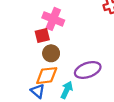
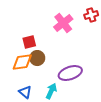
pink cross: (53, 19) -> (63, 23), moved, turned 30
orange diamond: (47, 76) -> (22, 62), moved

